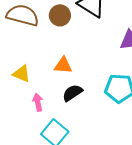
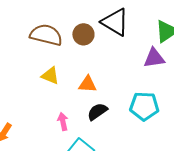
yellow triangle: (22, 74) -> (50, 76), moved

